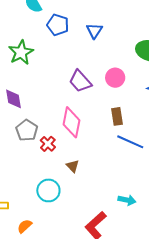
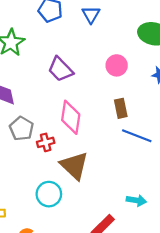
purple trapezoid: (80, 81) -> (60, 69), moved
red cross: (48, 144) -> (46, 142), turned 35
brown triangle: (73, 166) -> (74, 166), size x2.0

